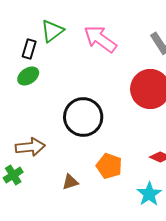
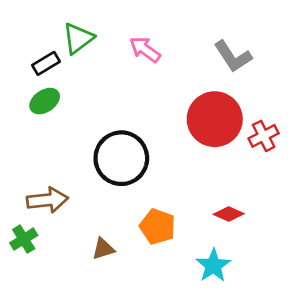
pink arrow: (100, 39) -> (145, 49), size x0.7
black rectangle: (29, 49) -> (46, 63), turned 42

